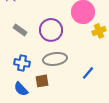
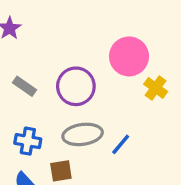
yellow cross: (99, 31) -> (156, 88), turned -32
blue line: (88, 73) -> (121, 144), moved

